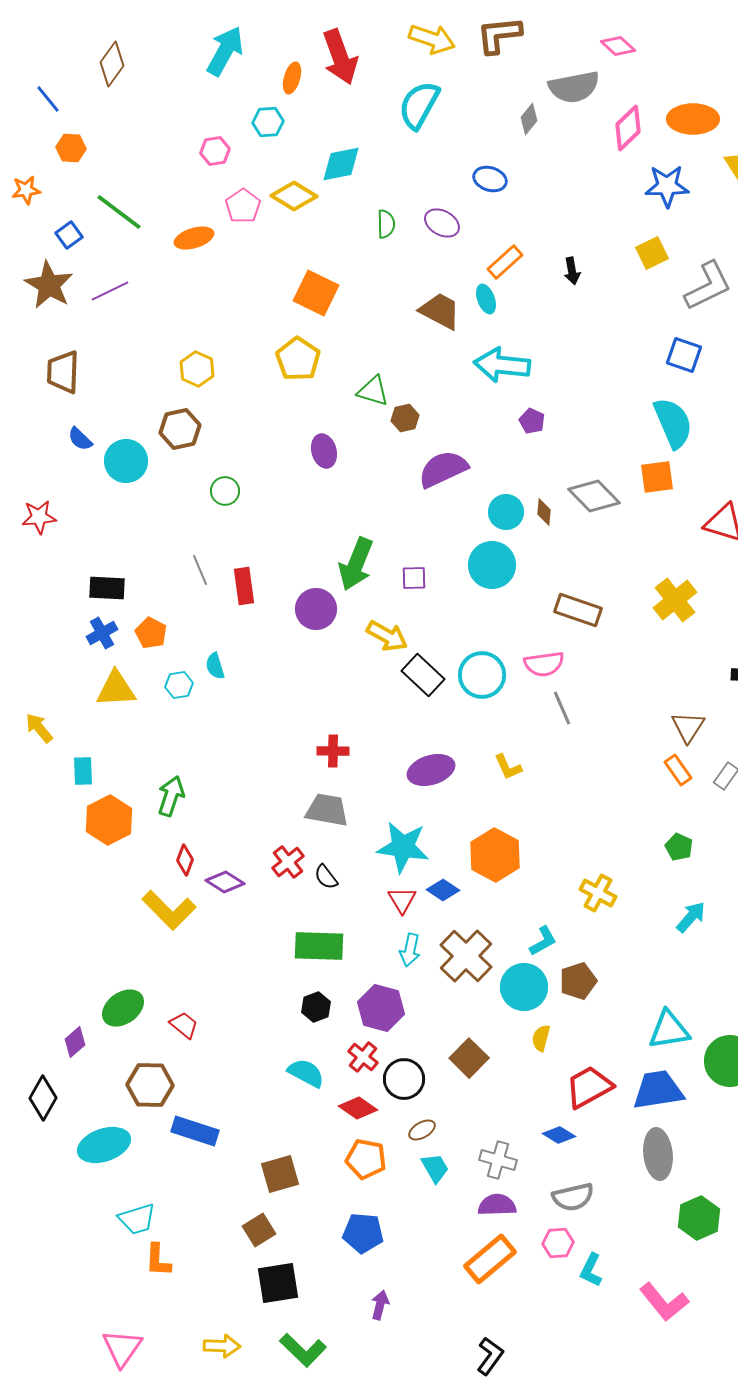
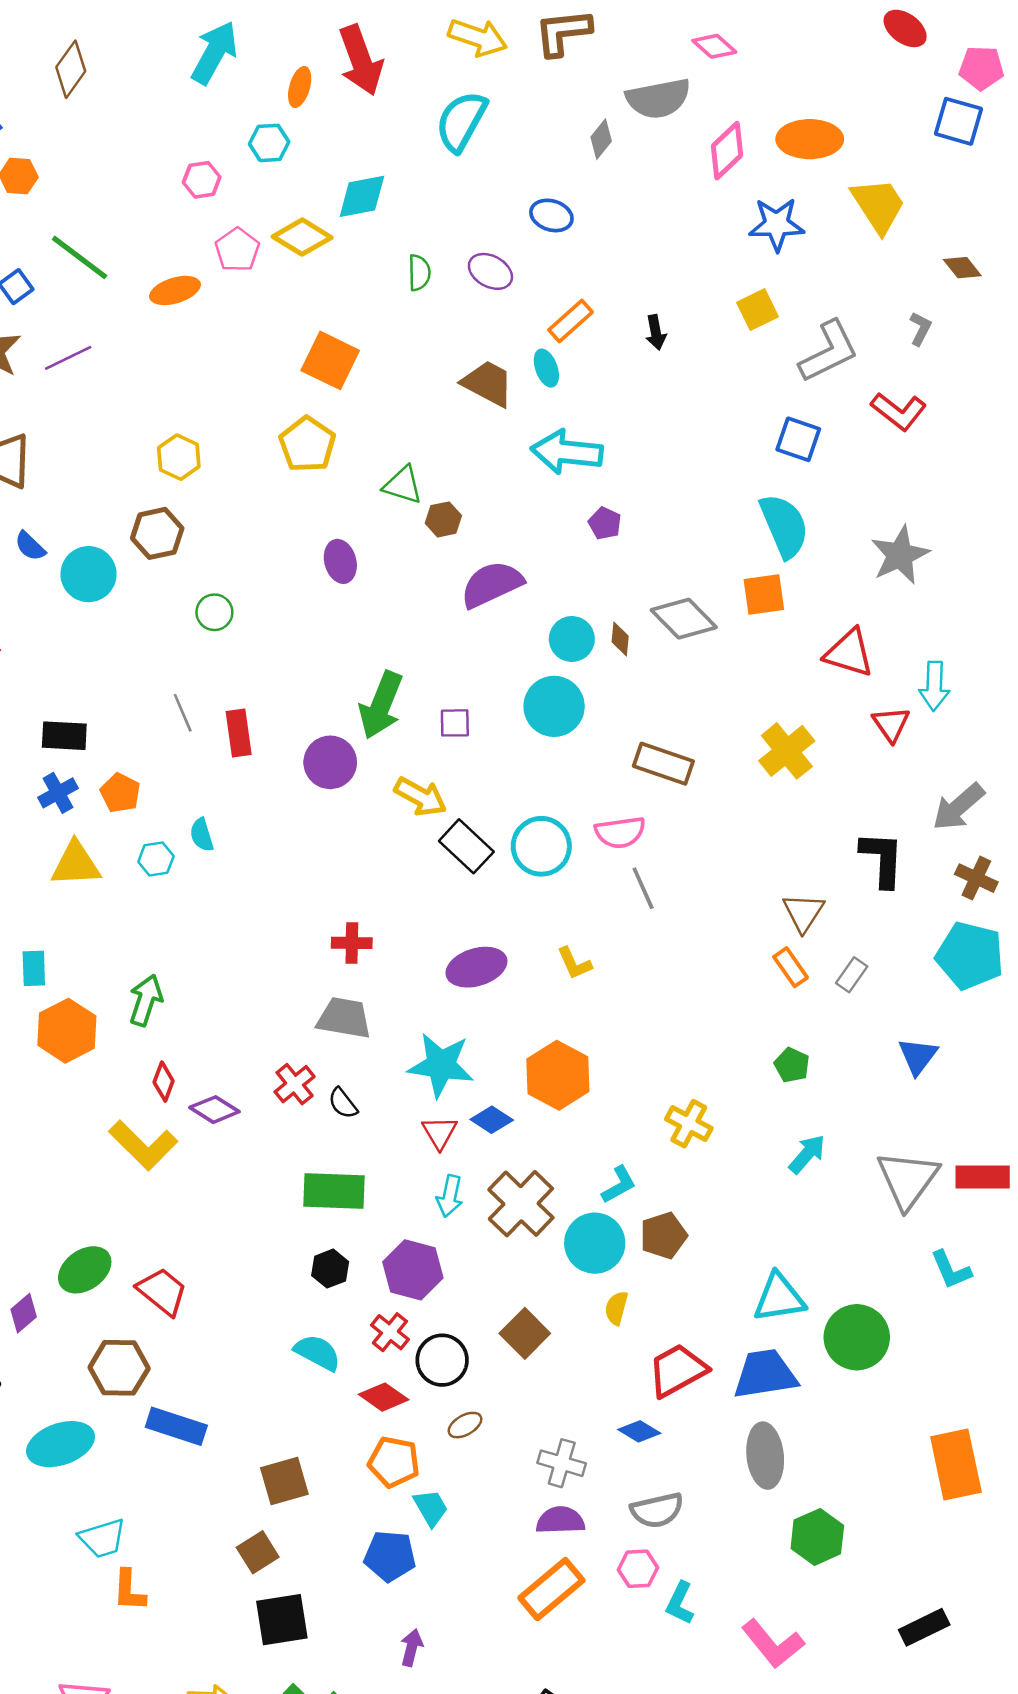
red trapezoid: (184, 1025) -> (162, 1291), size x1.4
cyan trapezoid: (435, 1168) -> (431, 1508), moved

